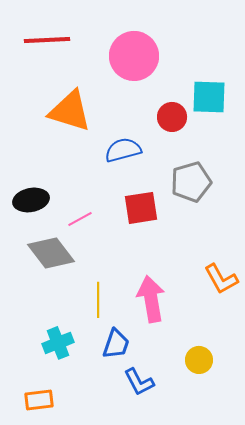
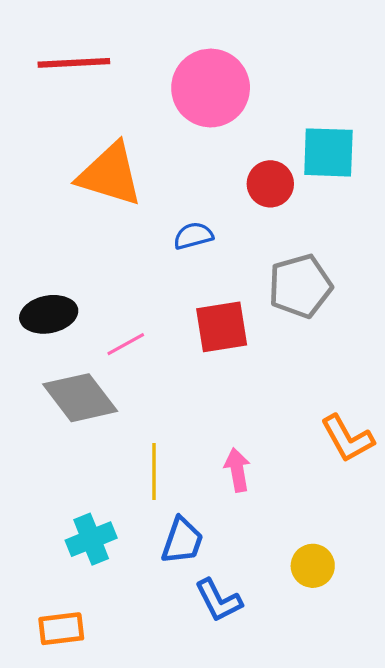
blue semicircle: (123, 150) -> (193, 236), size x0.7
pink arrow: (151, 299) -> (237, 470), size x0.6

